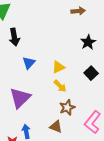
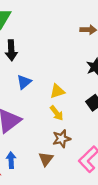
brown triangle: (56, 127) -> (46, 159), turned 40

